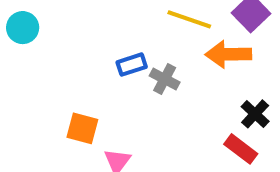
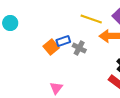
orange square: (82, 128) -> (51, 47), moved, turned 35

